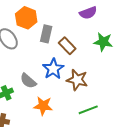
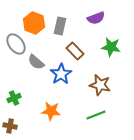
gray rectangle: (46, 34) -> (60, 26), moved
brown star: (77, 80) -> (100, 85), moved
gray semicircle: (28, 81) -> (36, 62), moved

